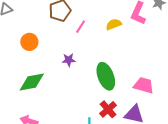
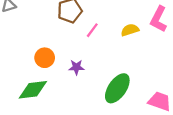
orange circle: (29, 42) -> (45, 58), moved
green ellipse: (106, 76) -> (117, 88), turned 52

